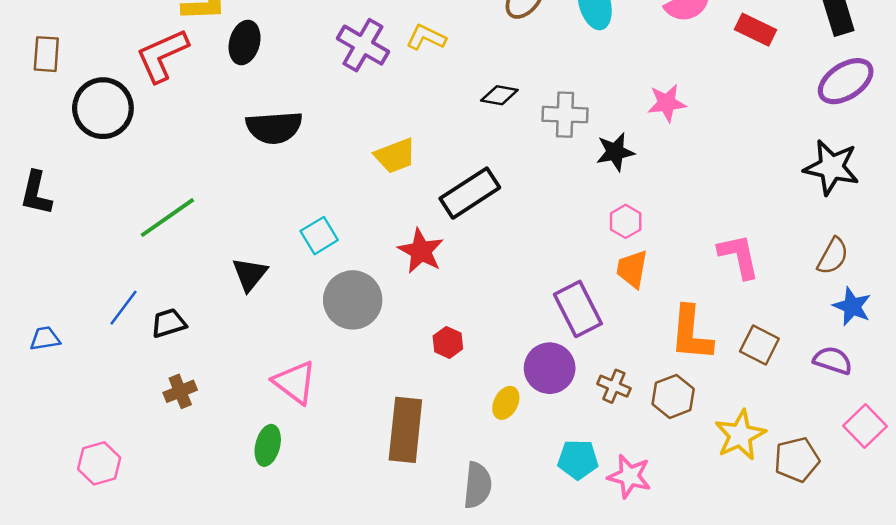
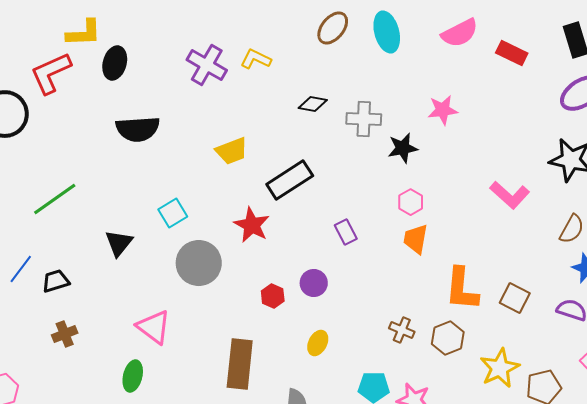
pink L-shape: (739, 256) -> (510, 195), moved, turned 144
purple rectangle: (578, 309) -> (346, 232), moved, size x0.6
purple circle: (550, 368) -> (314, 283), moved, size x0.7

